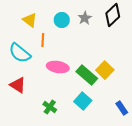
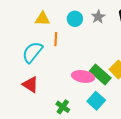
yellow triangle: (30, 20) -> (43, 19), turned -35
cyan semicircle: (20, 53) -> (32, 52), turned 90
pink ellipse: (58, 67) -> (83, 76), moved

